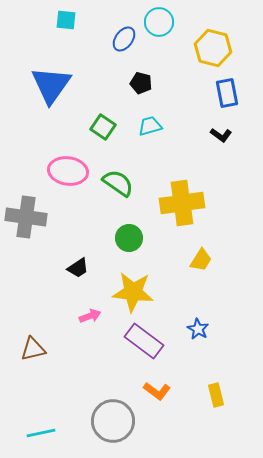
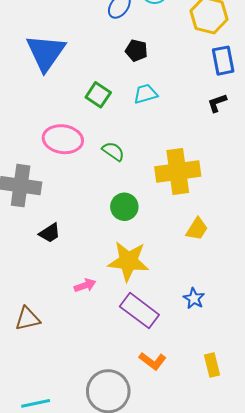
black L-shape: (221, 135) -> (217, 103), turned 125
green semicircle: (118, 183) -> (113, 151), size x0.7
black trapezoid: (78, 268) -> (50, 233), moved

